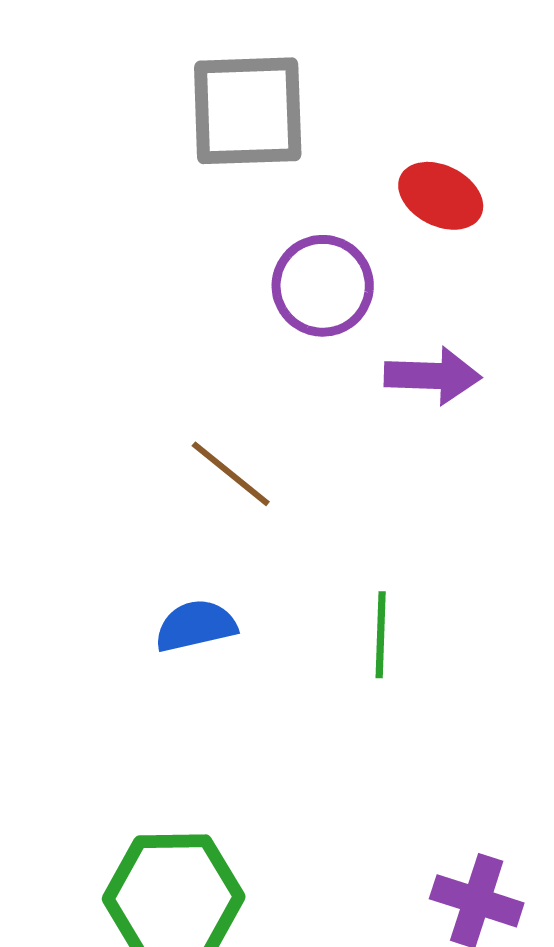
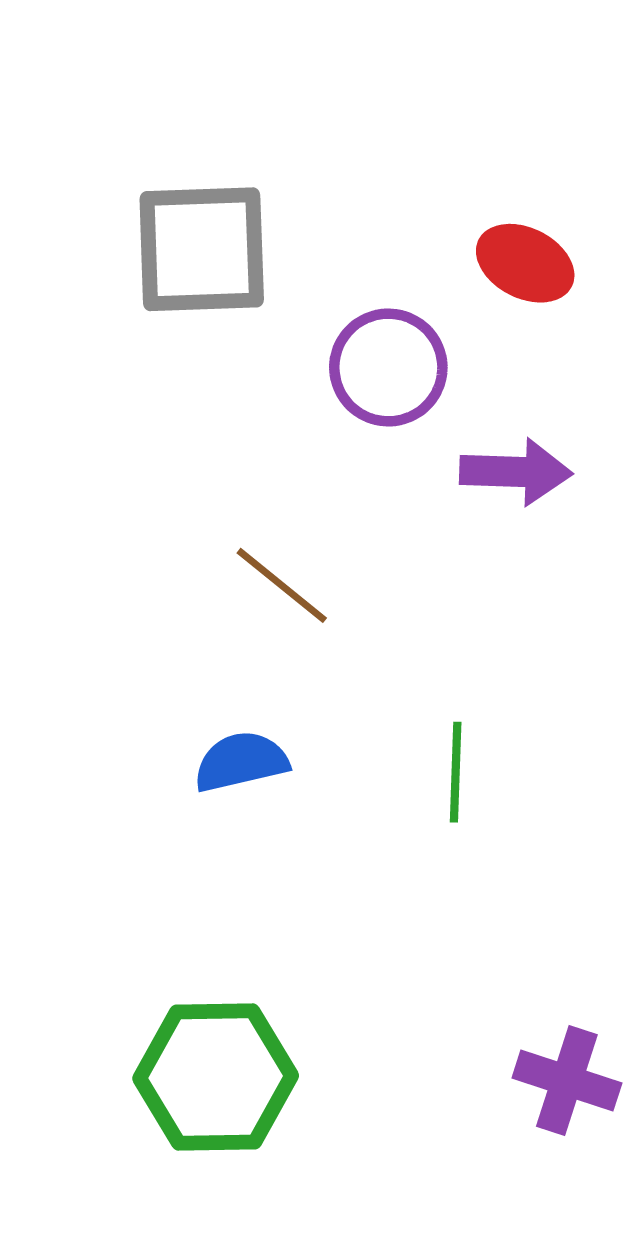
gray square: (248, 111) -> (202, 249), moved

